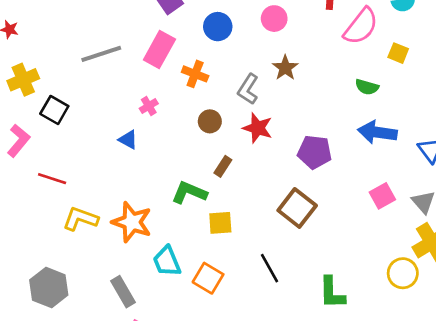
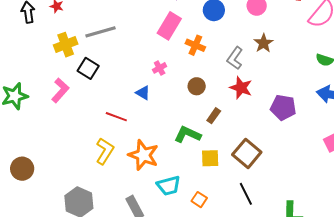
gray line: (101, 54) -> (100, 32), moved
brown circle: (210, 121) -> (197, 86), moved
red line: (52, 179) -> (116, 117), moved
brown square: (297, 208) -> (247, 153), moved
yellow L-shape: (80, 219) -> (105, 151), turned 100
cyan trapezoid: (167, 261) -> (169, 186), turned -85
orange square: (208, 278) -> (199, 200), size x0.7

